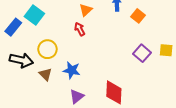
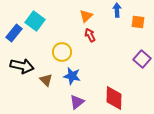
orange square: (138, 16) -> (138, 22), turned -32
red arrow: (80, 29) -> (90, 35), moved
yellow circle: (47, 49) -> (62, 52), moved

